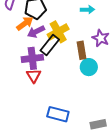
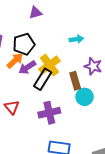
purple cross: (32, 58) -> (49, 113), moved
red triangle: (34, 76) -> (12, 107), moved

